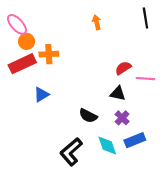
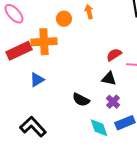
orange circle: (27, 41) -> (64, 19), moved
orange cross: (49, 54) -> (44, 42), size x1.4
black L-shape: (71, 152) -> (33, 127), moved, turned 88

